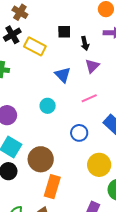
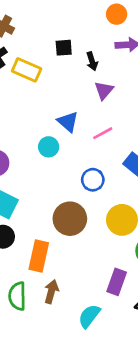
blue triangle: (63, 75) -> (68, 122), moved
brown circle: (41, 159) -> (70, 219), moved
orange rectangle: (52, 187) -> (39, 256), moved

